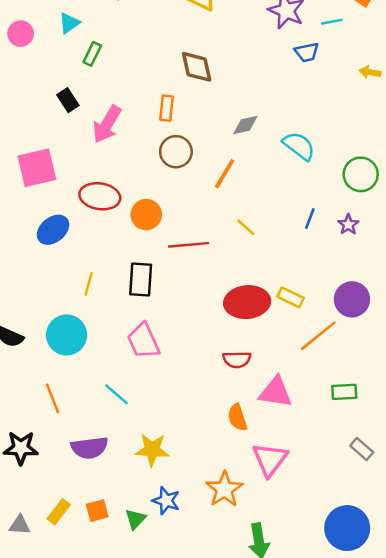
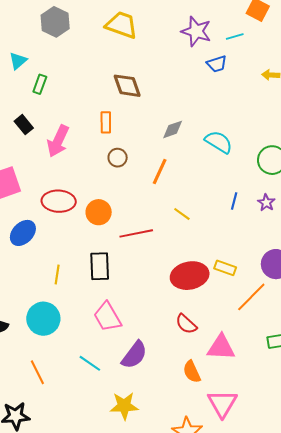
brown circle: (176, 152) -> (118, 158), size x0.7
red semicircle: (237, 360) -> (186, 324), turned 50
purple semicircle: (90, 448) -> (134, 355), moved, turned -40

